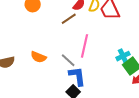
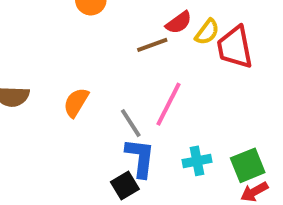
cyan cross: (123, 56) -> (197, 161), moved
orange semicircle: (38, 57) -> (76, 102), turned 84

